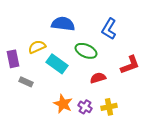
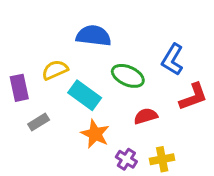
blue L-shape: (109, 29) -> (172, 60), moved
gray rectangle: (26, 82) -> (39, 122), turned -56
orange star: (63, 104) -> (95, 134), moved

